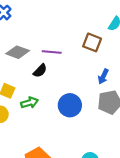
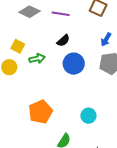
black semicircle: (40, 71) -> (63, 41), moved

